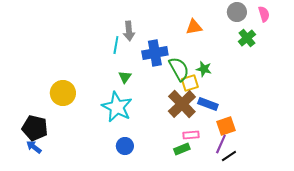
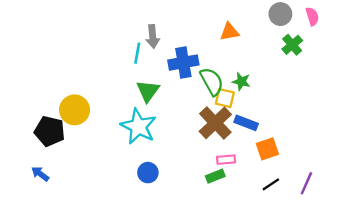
green triangle: (125, 77) -> (148, 91), size x1.5
yellow square: (190, 83) -> (225, 98), turned 30
black pentagon: (35, 128) -> (50, 131), moved
purple line: (221, 144) -> (306, 183), moved

